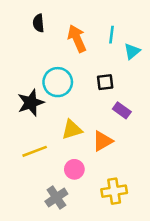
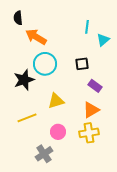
black semicircle: (38, 23) -> (18, 18), moved
orange arrow: (77, 38) -> (36, 37), moved, turned -35
orange triangle: (103, 141) -> (91, 110), moved
yellow cross: (114, 191) -> (89, 133), moved

